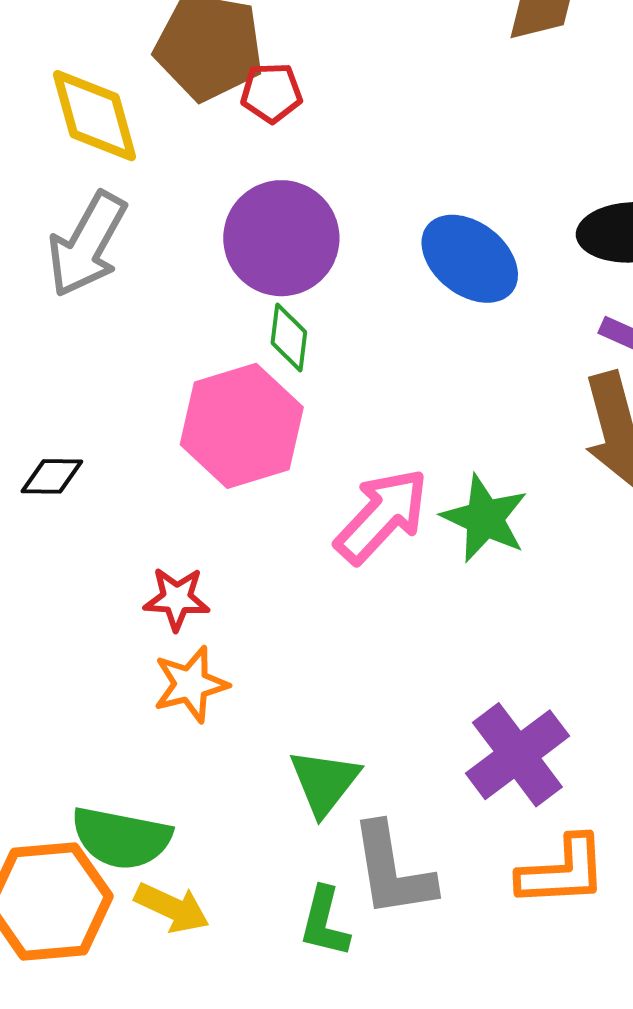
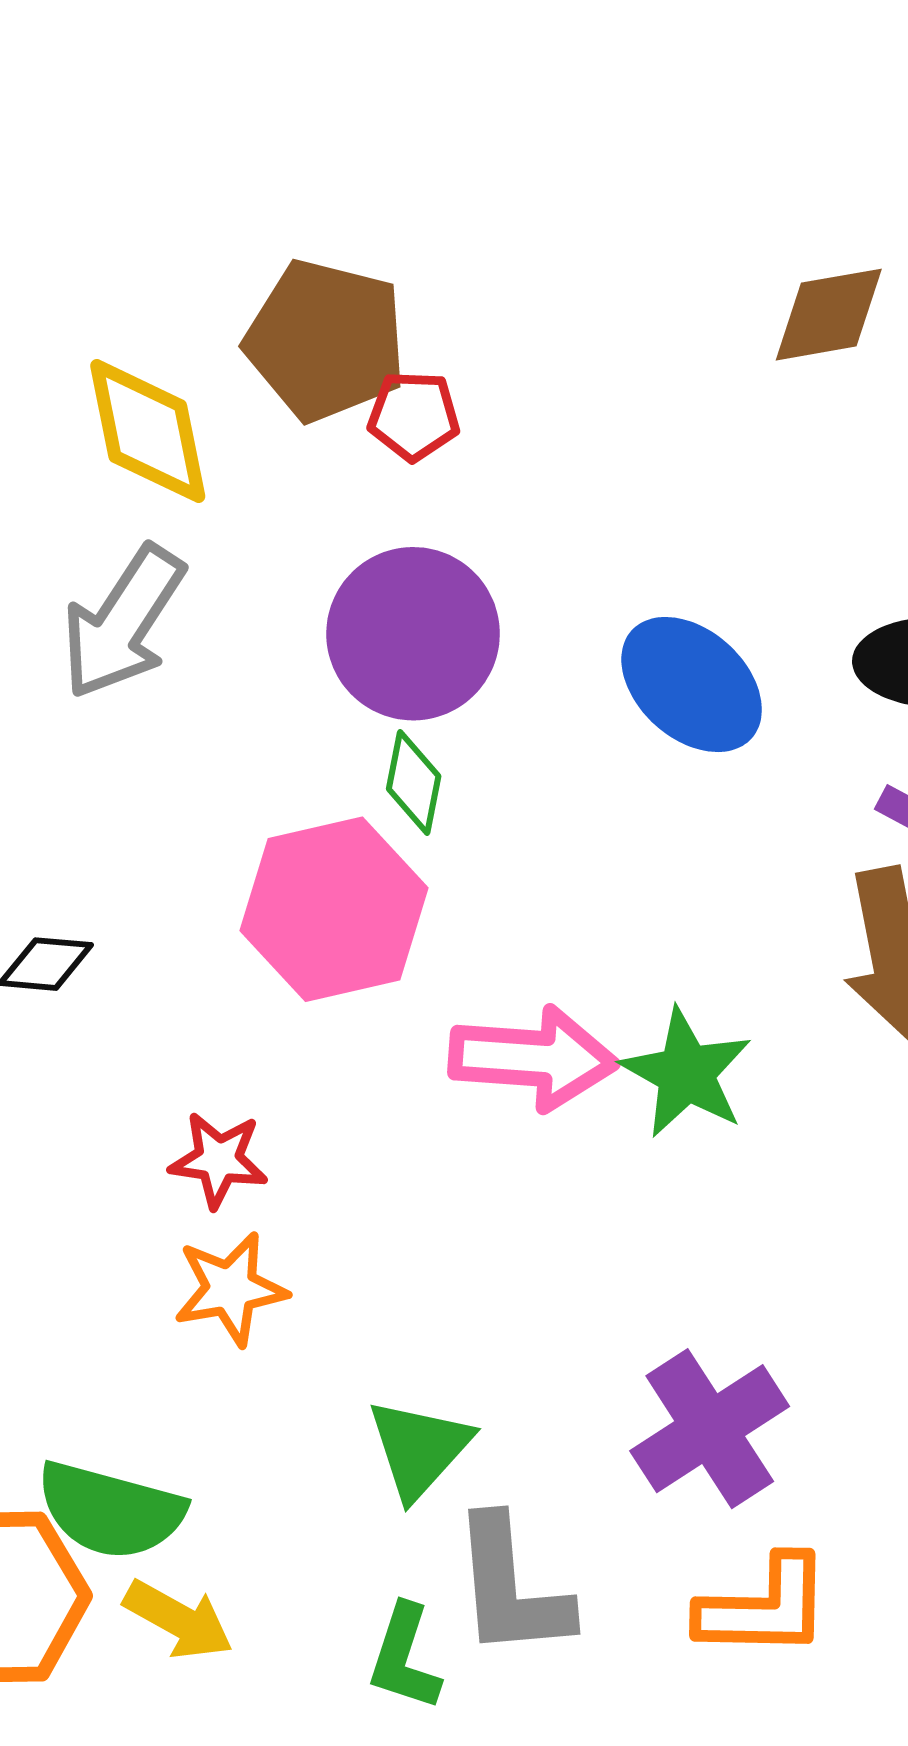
pink arrow: (382, 516) -> (533, 1058), turned 47

